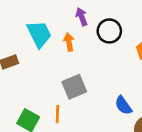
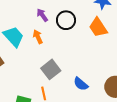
blue semicircle: (123, 105) -> (81, 84), moved

